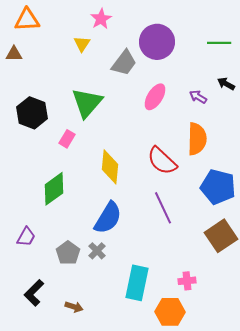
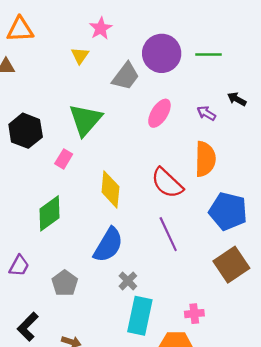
green line: (219, 43) -> (208, 54), moved
gray cross: (97, 251) -> (128, 281), moved

